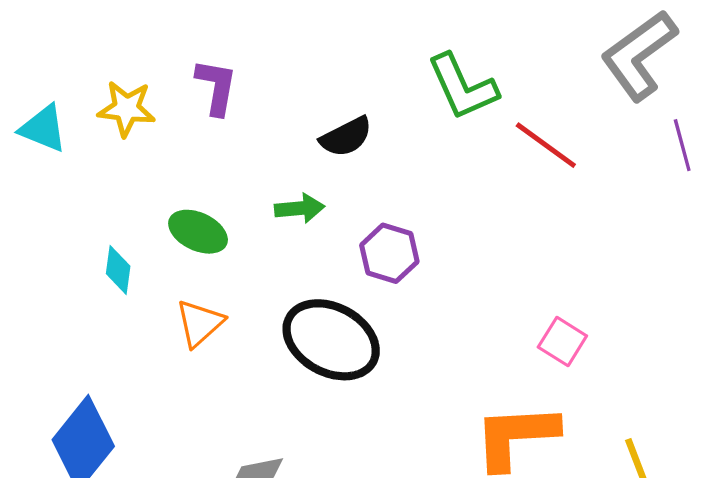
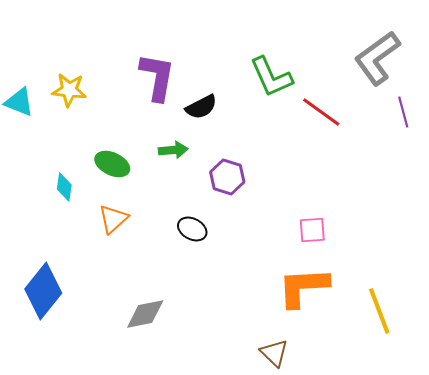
purple L-shape: (216, 87) -> (157, 77), moved, size x1.4
black ellipse: (331, 340) -> (192, 229), size x0.5
pink square: (562, 341) -> (312, 230), moved, turned -36

